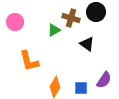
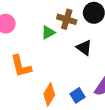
blue square: (81, 88) -> (78, 95), turned -32

